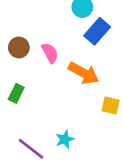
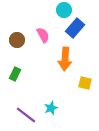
pink semicircle: (50, 53) -> (43, 35), moved
orange arrow: (84, 73) -> (65, 59), turned 65

